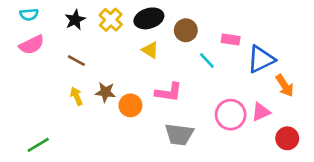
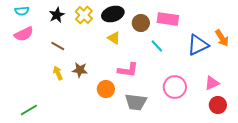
pink rectangle: (231, 39) -> (168, 19), moved, size x1.5
orange arrow: (285, 86) -> (222, 38), moved
orange circle: (130, 105) -> (106, 89), moved
pink triangle: (261, 112) -> (212, 83), moved

